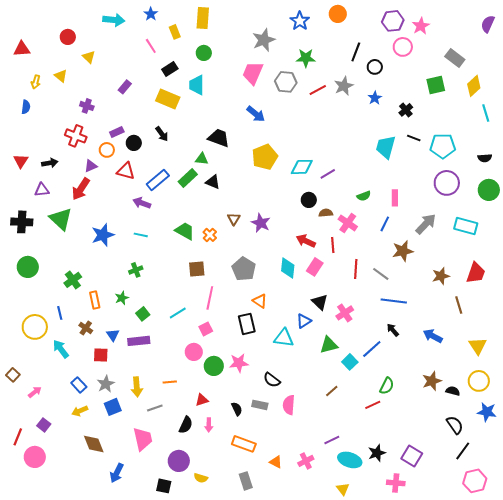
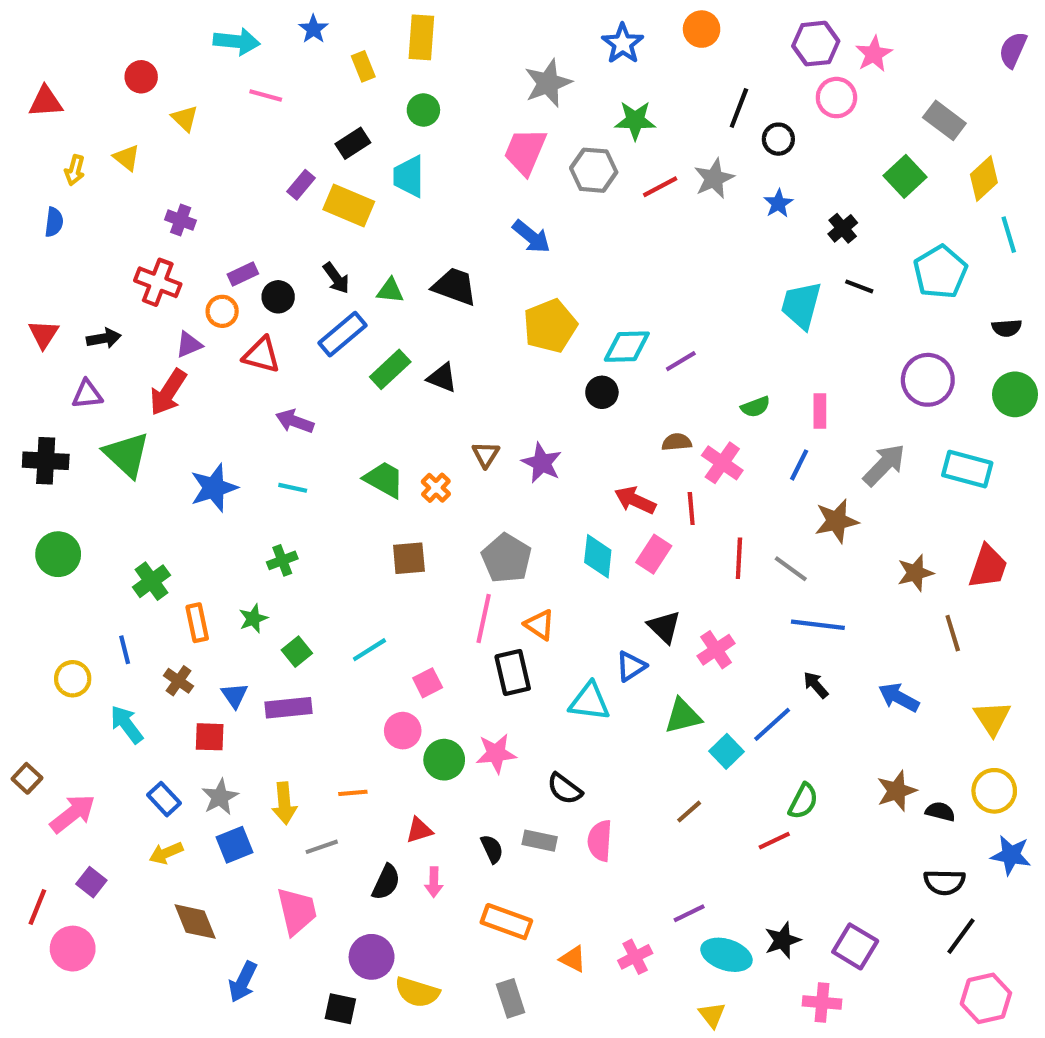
pink line: (151, 46) -> (266, 95), moved, turned -42
green square: (436, 85) -> (905, 176), turned -30
purple rectangle: (125, 87) -> (301, 185), moved
cyan pentagon: (443, 146) -> (940, 272), moved, turned -30
green triangle: (202, 159) -> (390, 291), moved
blue rectangle: (158, 180) -> (342, 334), moved
black circle: (309, 200) -> (602, 392), moved
pink line: (210, 298) -> (484, 619), moved
yellow circle: (35, 327) -> (73, 679), size x0.7
pink arrow: (35, 392) -> (73, 814), size x1.6
black semicircle: (455, 425) -> (944, 882), turned 126
yellow semicircle: (201, 478) -> (417, 992), size x1.5

